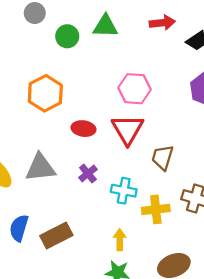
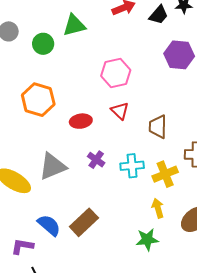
red triangle: (128, 129) -> (120, 111), size x0.6
blue semicircle: (19, 228) -> (49, 225), turned 130
yellow arrow: (120, 240) -> (158, 208), moved

